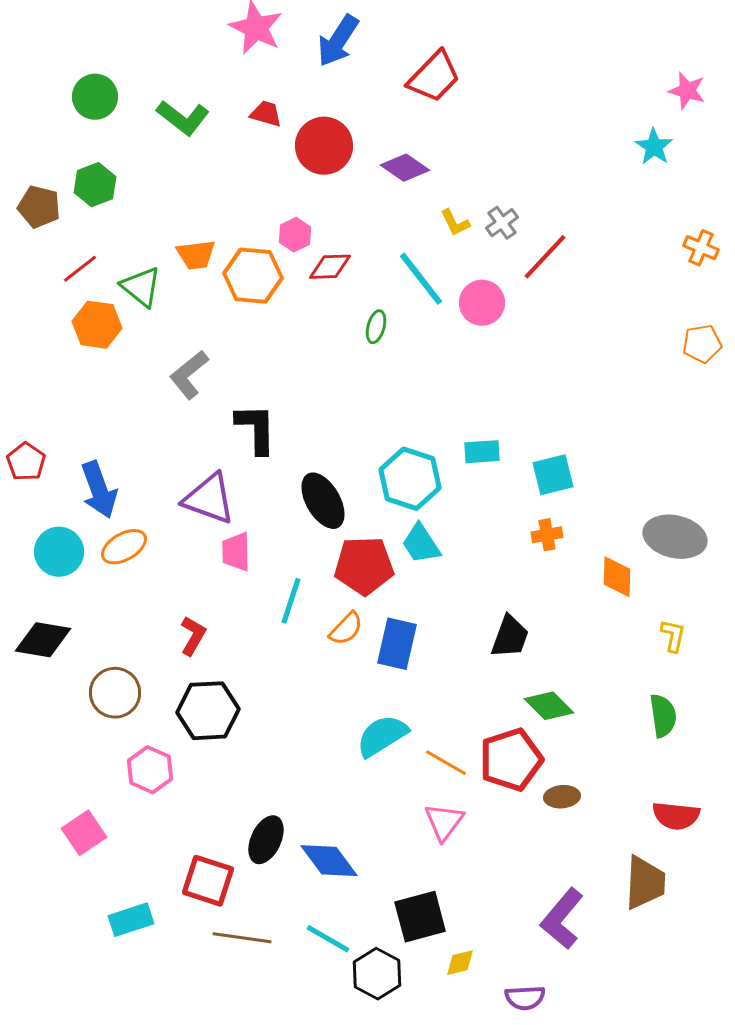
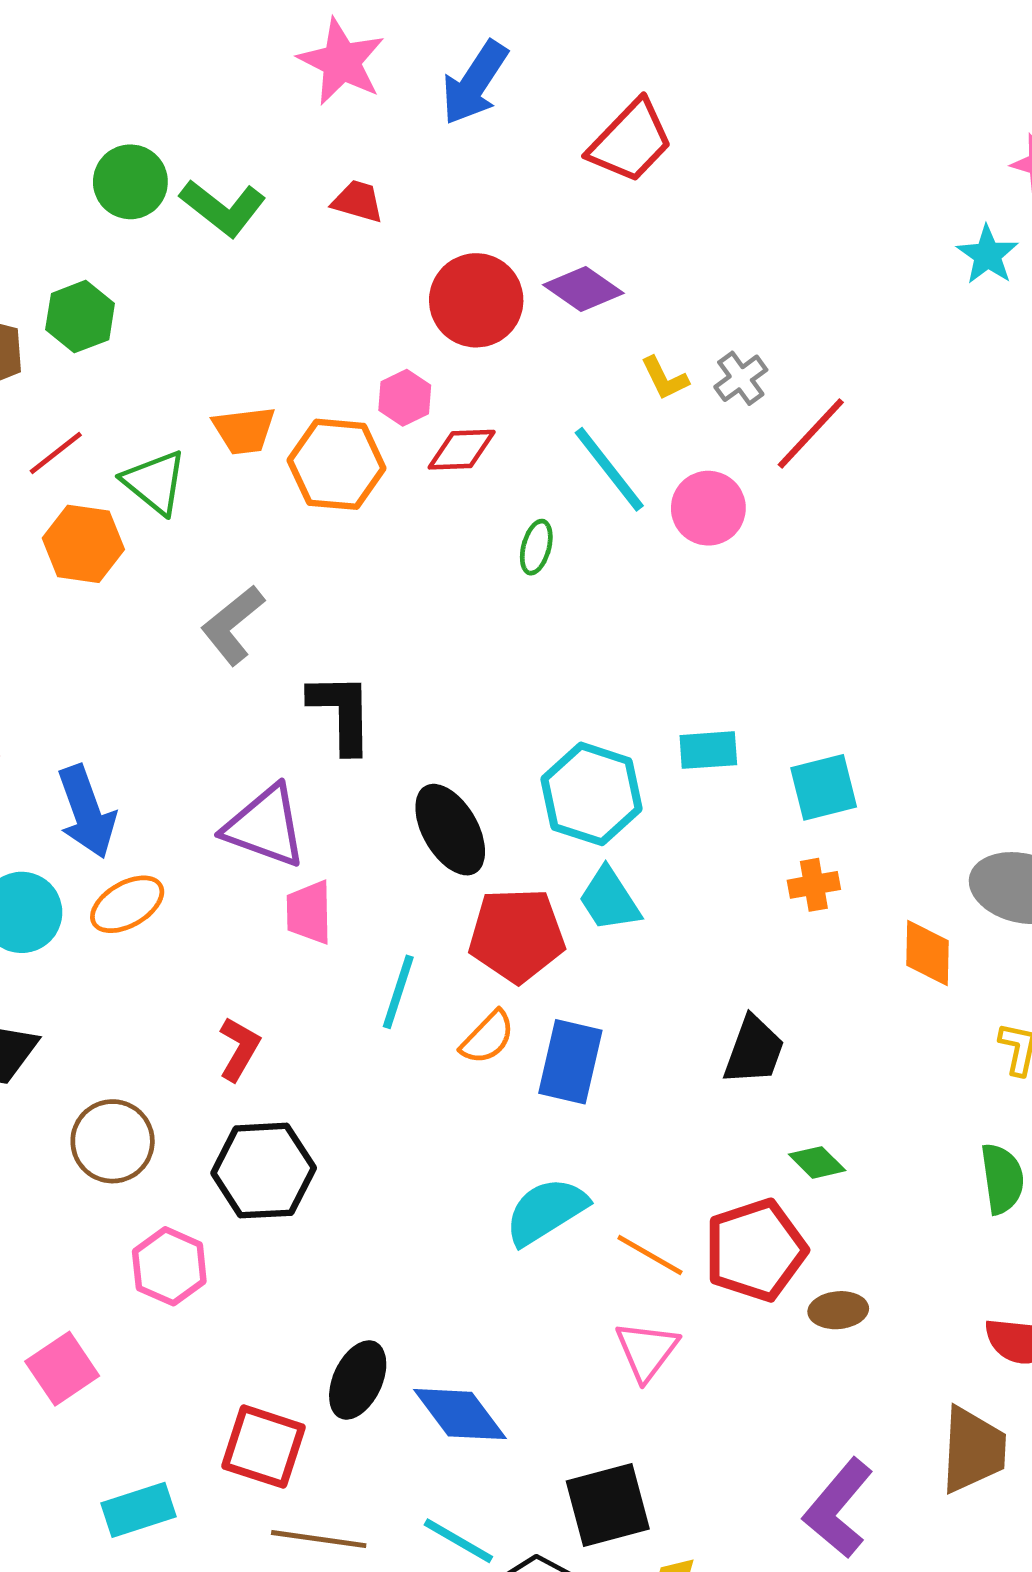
green circle: (95, 97) -> (130, 182), moved
red circle: (324, 146) -> (476, 300), moved
green diamond: (549, 706) -> (817, 1162), size x0.7

